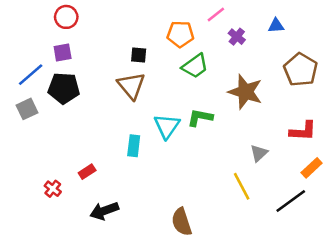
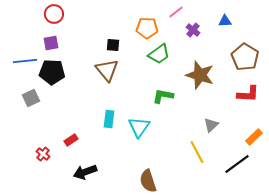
blue line: (31, 75) -> (25, 61), turned 35
gray square: (27, 109) -> (31, 98), moved
cyan triangle: (167, 126) -> (139, 127), moved
red L-shape: (303, 131) -> (248, 94), moved

